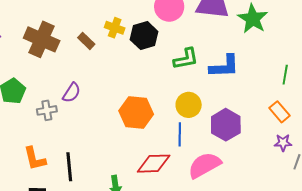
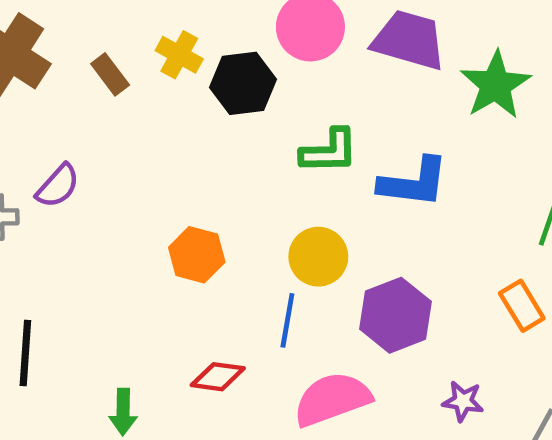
orange hexagon: (136, 113) -> (197, 255), size x0.7
purple star: (283, 143) -> (463, 401), moved
red diamond: (154, 164) -> (218, 377), size x0.7

